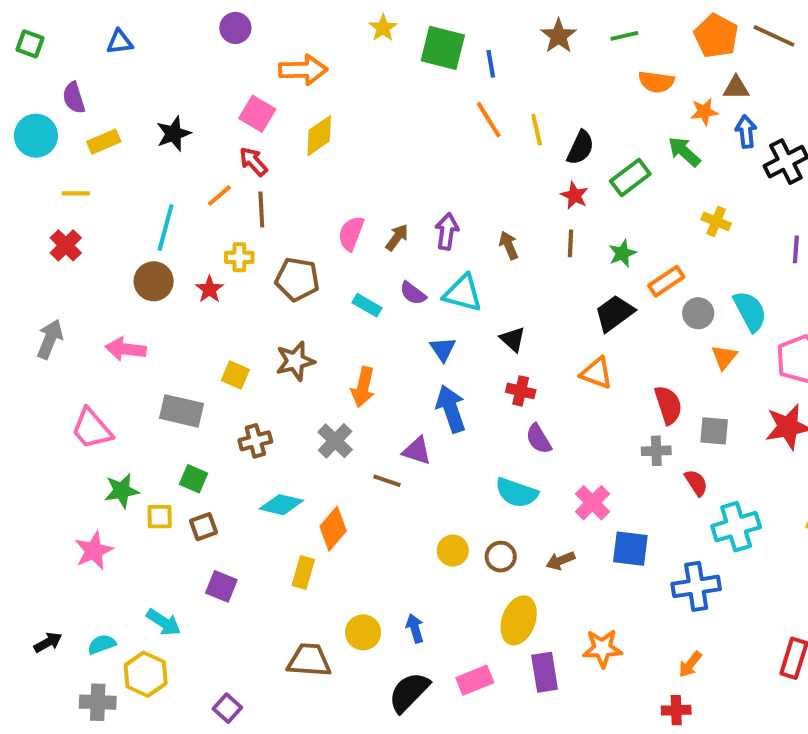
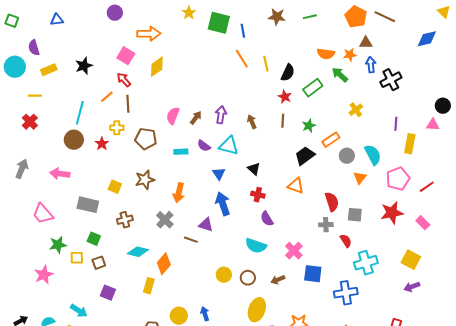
brown star: (559, 36) -> (277, 17), turned -30
orange semicircle: (656, 82) -> (326, 54), moved
yellow cross: (716, 221) -> (356, 110), turned 32
cyan rectangle: (367, 305) -> (181, 152), turned -32

